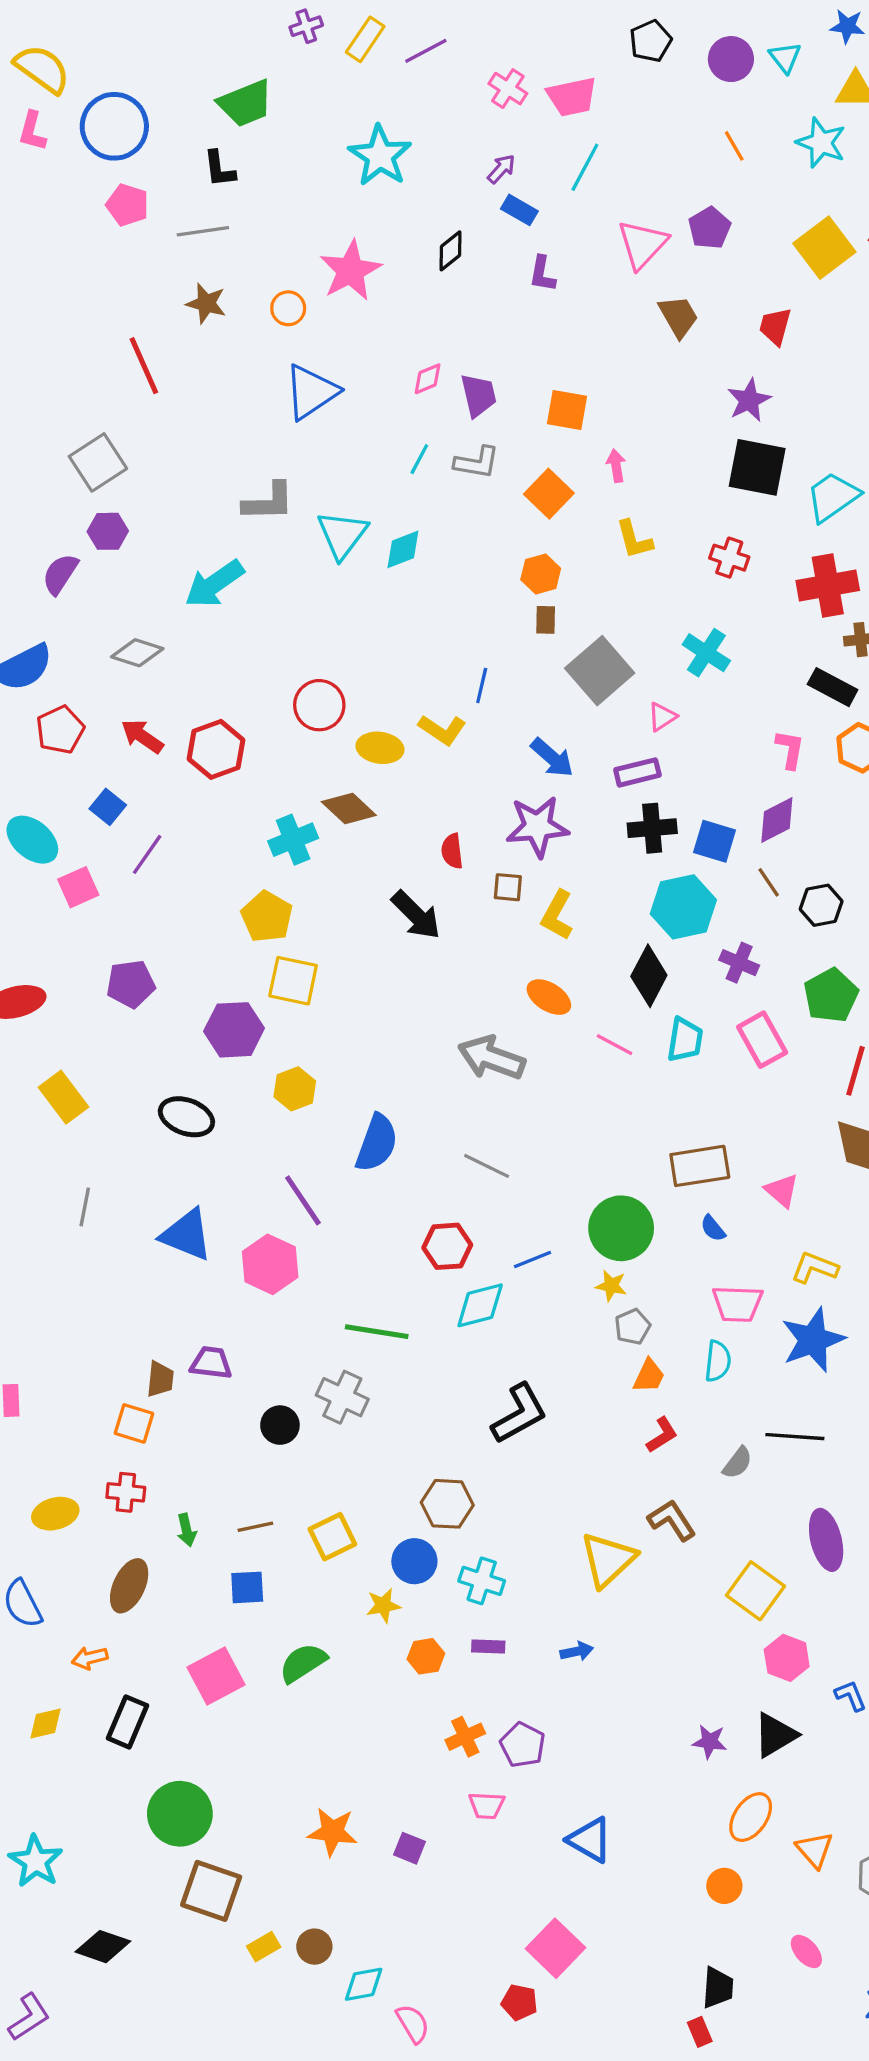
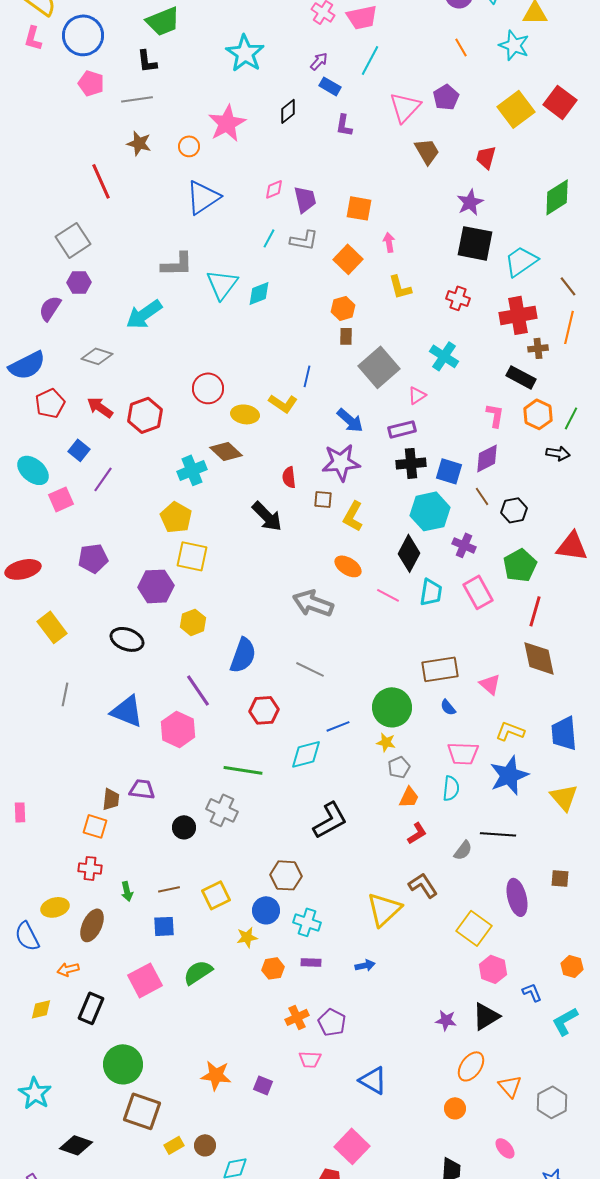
red hexagon: (447, 1246) -> (264, 710), moved
yellow ellipse: (55, 1514) -> (55, 907), moved

